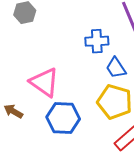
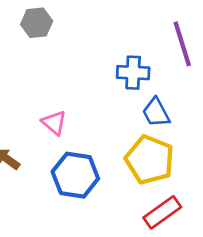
pink triangle: (44, 82) -> (54, 123), size x0.6

